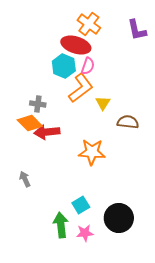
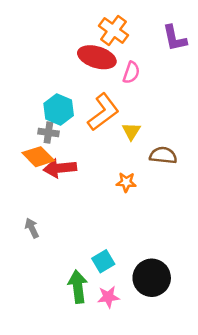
cyan hexagon: (64, 66) -> (59, 110), moved
pink semicircle: (88, 66) -> (131, 73), moved
orange star: (92, 152) -> (126, 182), moved, size x0.6

